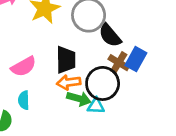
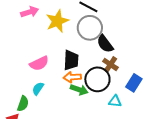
blue rectangle: (136, 59) -> (134, 83), moved
cyan semicircle: (24, 100) -> (38, 89), turned 32
cyan triangle: (96, 106) -> (115, 101), moved

